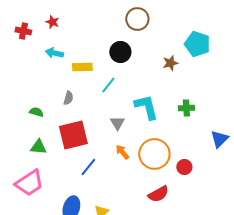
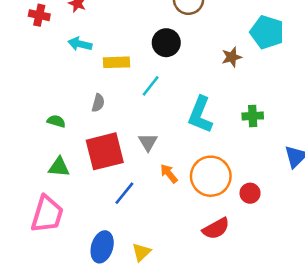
cyan L-shape: (146, 107) -> (200, 115), turned -144
gray triangle: (117, 123) -> (148, 142), moved
pink trapezoid: (29, 183) -> (47, 214), turned -40

